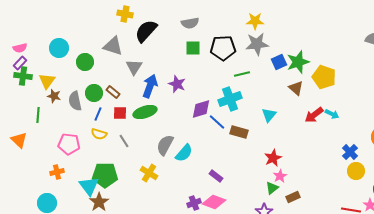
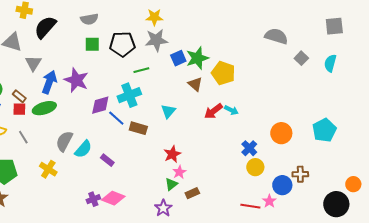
purple star: (177, 84) -> (76, 80), size x1.4
brown rectangle: (113, 92) -> (19, 96), moved
purple rectangle: (216, 176) -> (107, 160), moved

